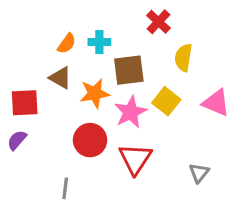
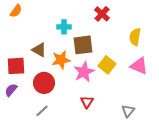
orange semicircle: (67, 44) -> (16, 11), moved
yellow semicircle: (183, 58) -> (135, 37), moved
red circle: (90, 140) -> (44, 83), moved
red triangle: (135, 159) -> (87, 102), size x0.6
gray line: (65, 188) -> (42, 111), moved, turned 40

